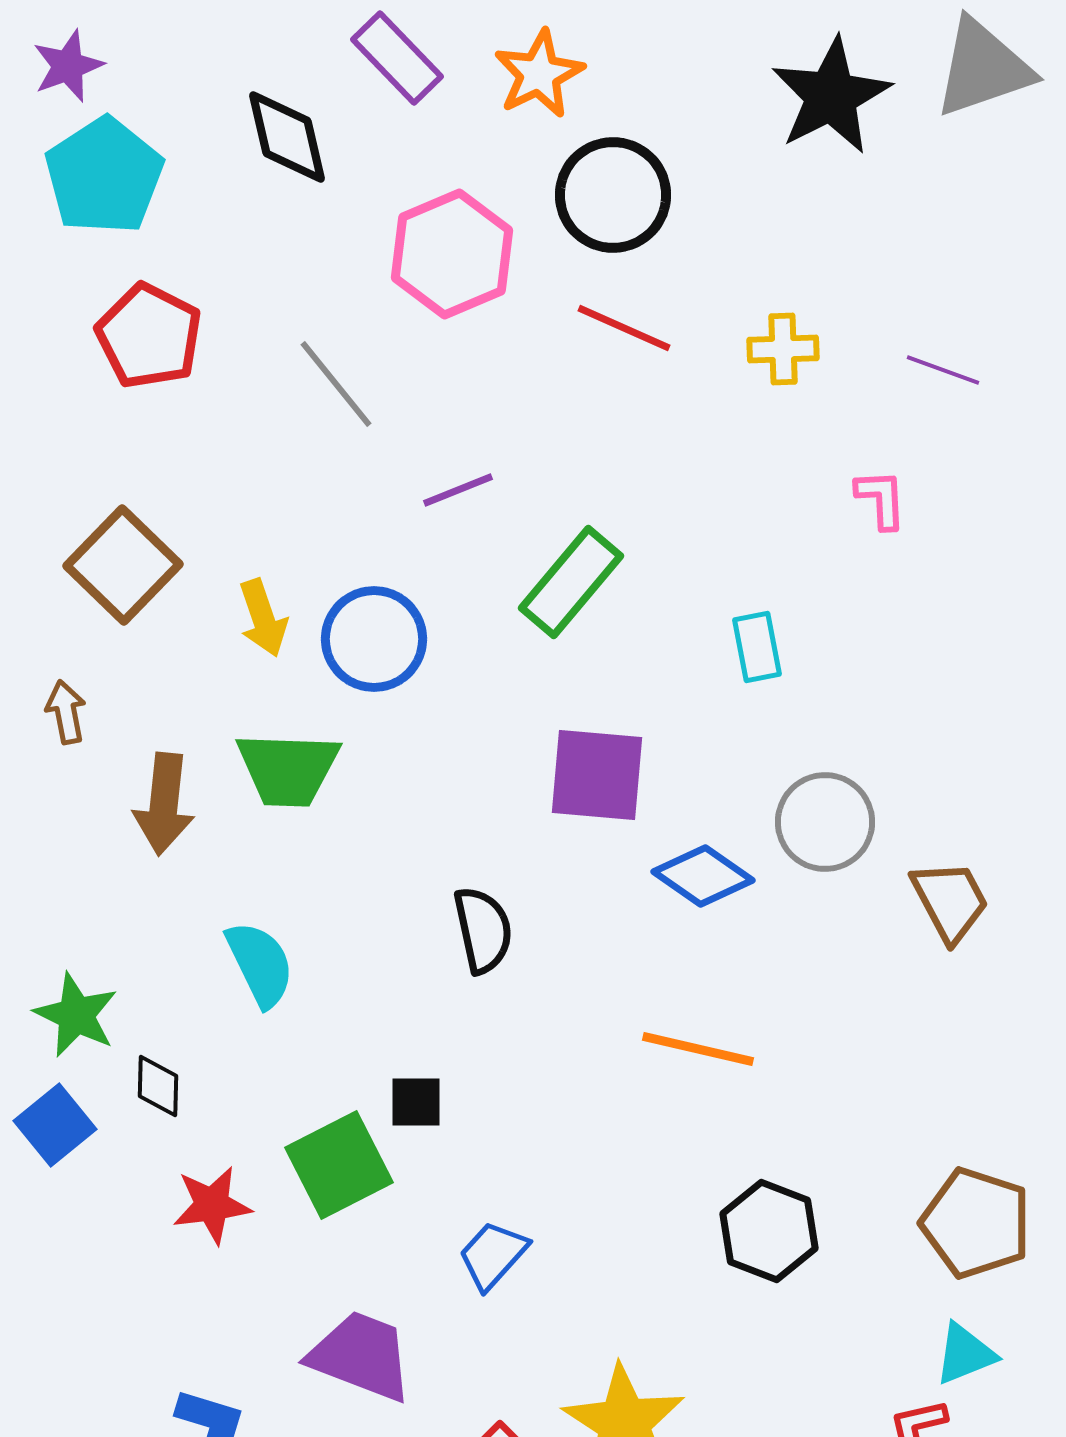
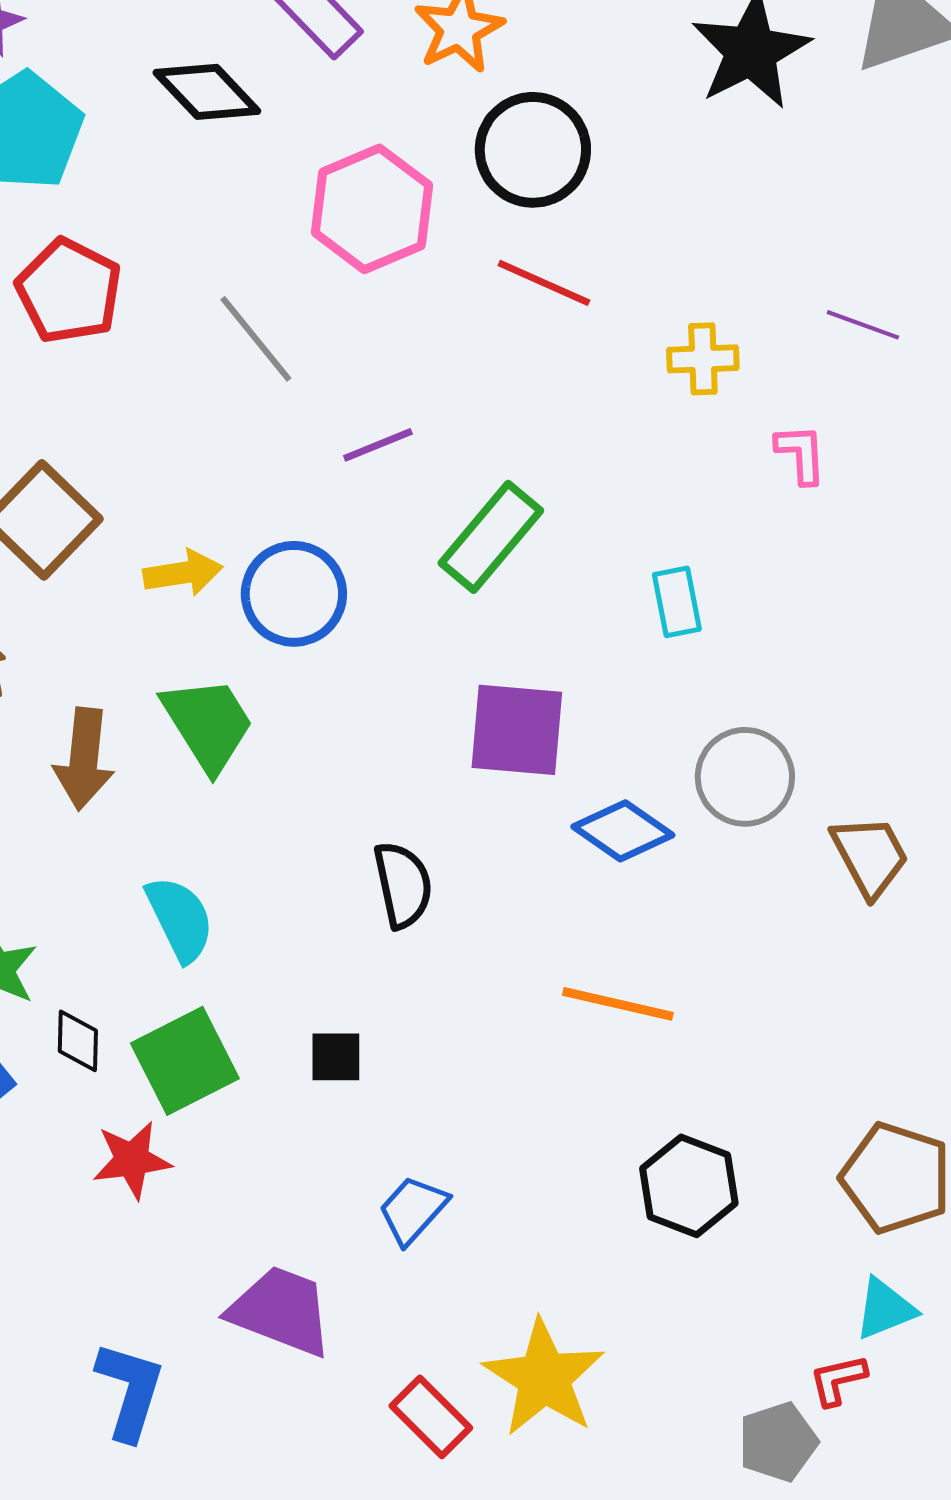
black diamond: (287, 137) -> (207, 92), turned -30
yellow cross: (783, 349) -> (703, 359), moved
yellow arrow: (263, 618) -> (183, 573), turned -80
green trapezoid: (288, 769) -> (208, 724), turned -124
green square: (339, 1165) -> (185, 1061), moved

